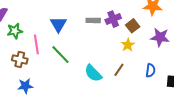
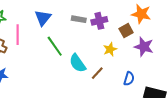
brown square: (133, 26) -> (126, 31), moved
green line: (60, 55) -> (55, 46), moved
cyan semicircle: (93, 73) -> (78, 63), moved

